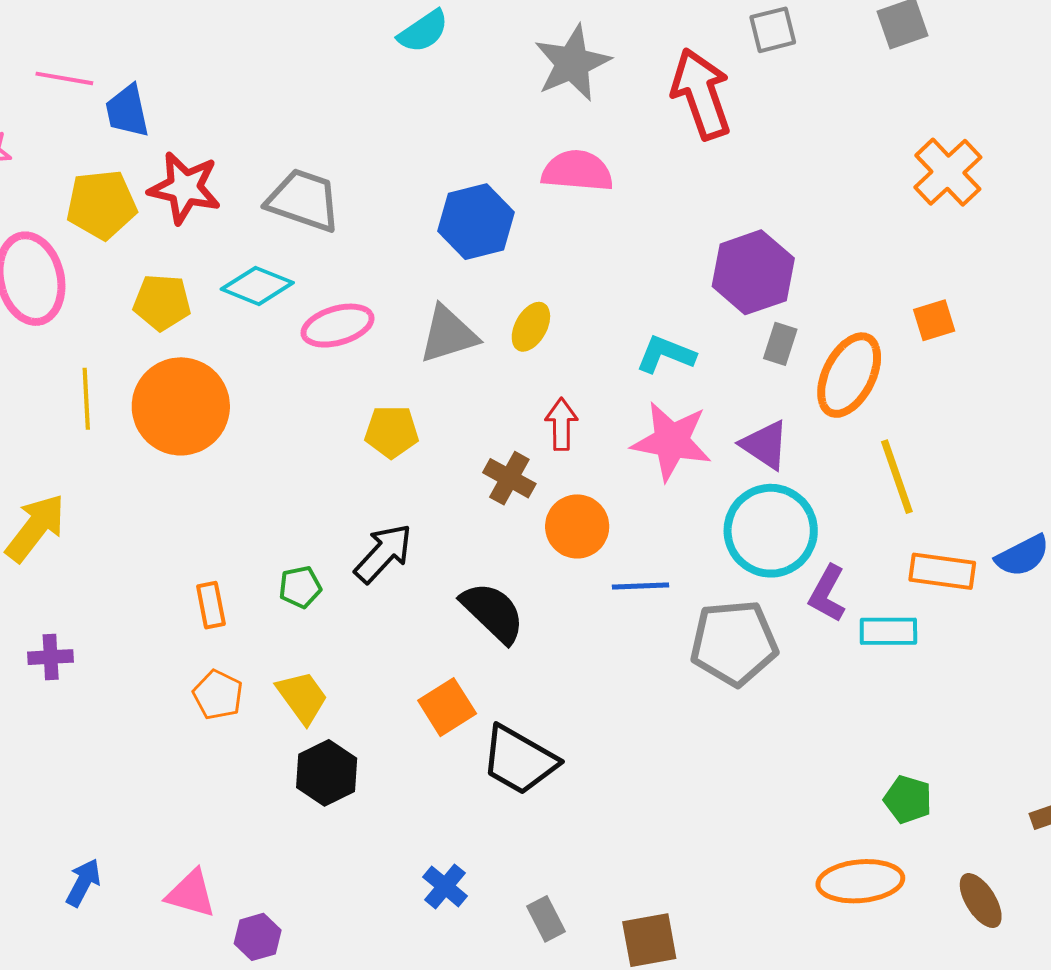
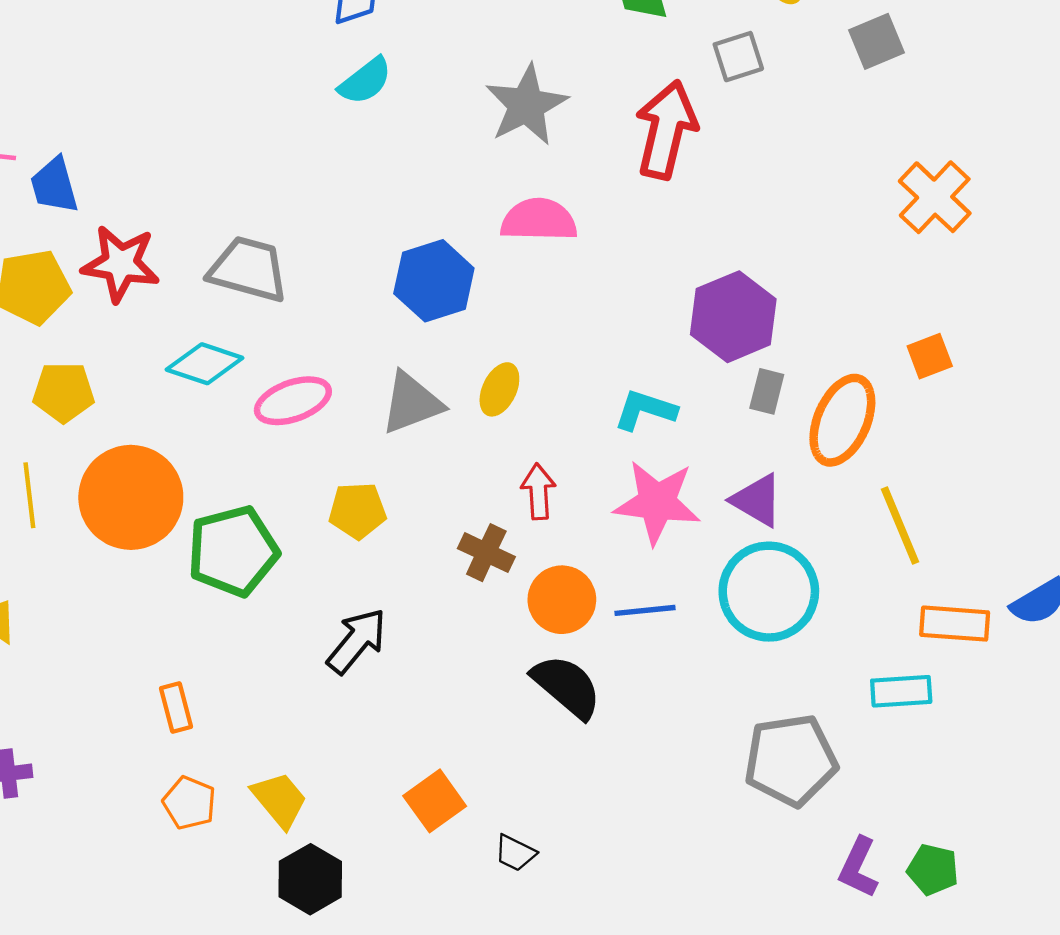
red arrow: (701, 94) -> (666, 130), turned 36
yellow pentagon: (162, 302) -> (64, 392), moved
blue line: (641, 586) -> (645, 610), moved
green pentagon: (300, 587) -> (233, 551), moved, size x2.0
purple L-shape: (827, 594) -> (858, 868), moved
black semicircle: (493, 612) -> (567, 686), moved
gray pentagon: (734, 643) -> (791, 760), moved
black trapezoid: (519, 760) -> (515, 853), size x0.5

